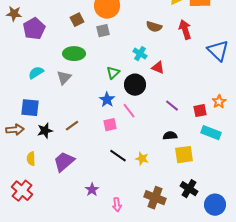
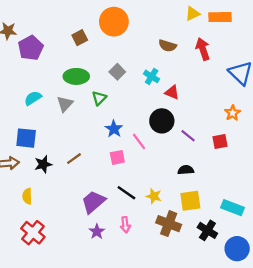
gray square: (103, 31) -> (117, 72), moved, turned -32
green triangle: (113, 73) -> (99, 98), moved
black circle: (135, 85) -> (162, 121), moved
orange star: (219, 102) -> (233, 113), moved
cyan rectangle: (211, 133) -> (233, 208), moved
yellow square: (184, 155) -> (190, 201), moved
purple trapezoid: (64, 162) -> (93, 202), moved
red cross: (22, 191) -> (33, 233), moved
brown cross: (155, 198) -> (169, 224), moved
pink arrow: (117, 205) -> (125, 225), moved

